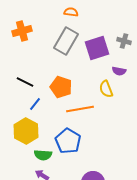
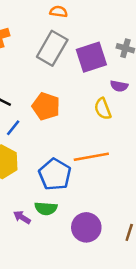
orange line: (80, 109) -> (91, 157), moved
green semicircle: (43, 155) -> (46, 208), moved

